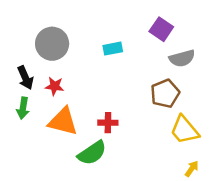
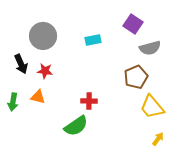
green arrow: (23, 108) -> (13, 102), moved
orange triangle: (63, 121) -> (38, 97), moved, size x0.6

